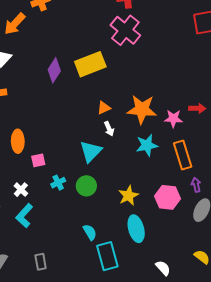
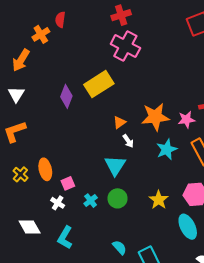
white cross: (21, 190) -> (58, 203), moved
cyan ellipse: (136, 229) -> (188, 227), moved
cyan semicircle: (90, 232) -> (119, 247), moved

